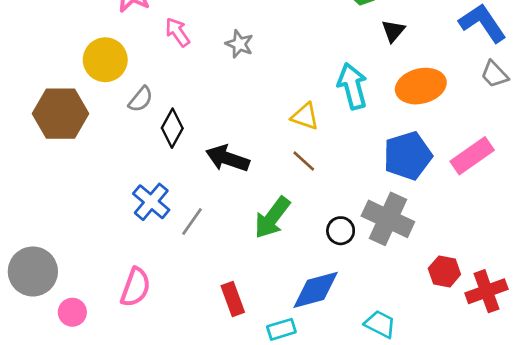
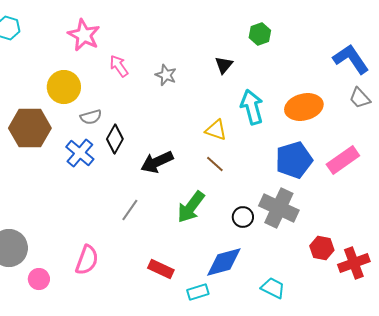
black triangle: (393, 31) -> (224, 65), moved
gray semicircle: (141, 99) -> (91, 117), turned 35
black arrow: (227, 158) -> (157, 162), turned -44
blue cross: (151, 202) -> (80, 153), moved
red rectangle: (233, 299) -> (161, 269), turned -45

